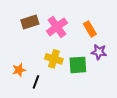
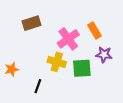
pink cross: (57, 27) -> (68, 39), moved
orange star: (19, 70) -> (12, 69), moved

